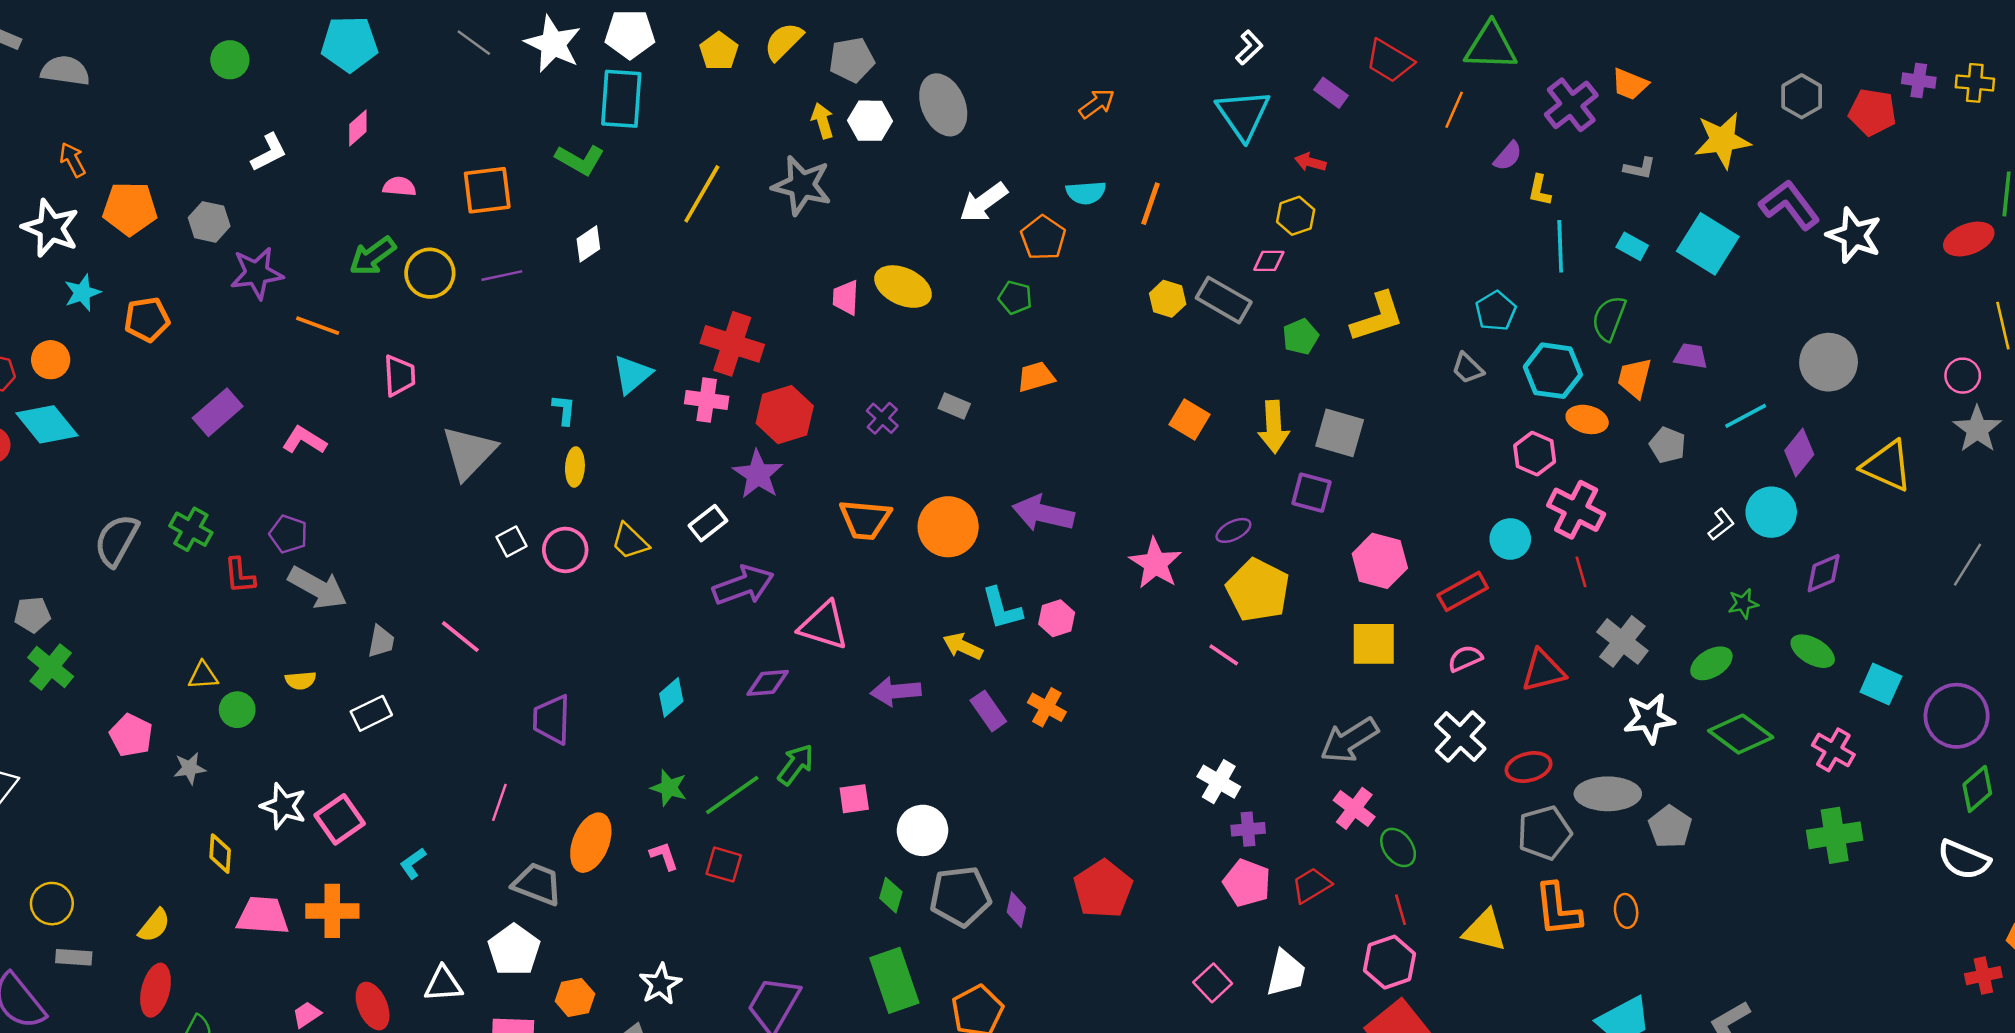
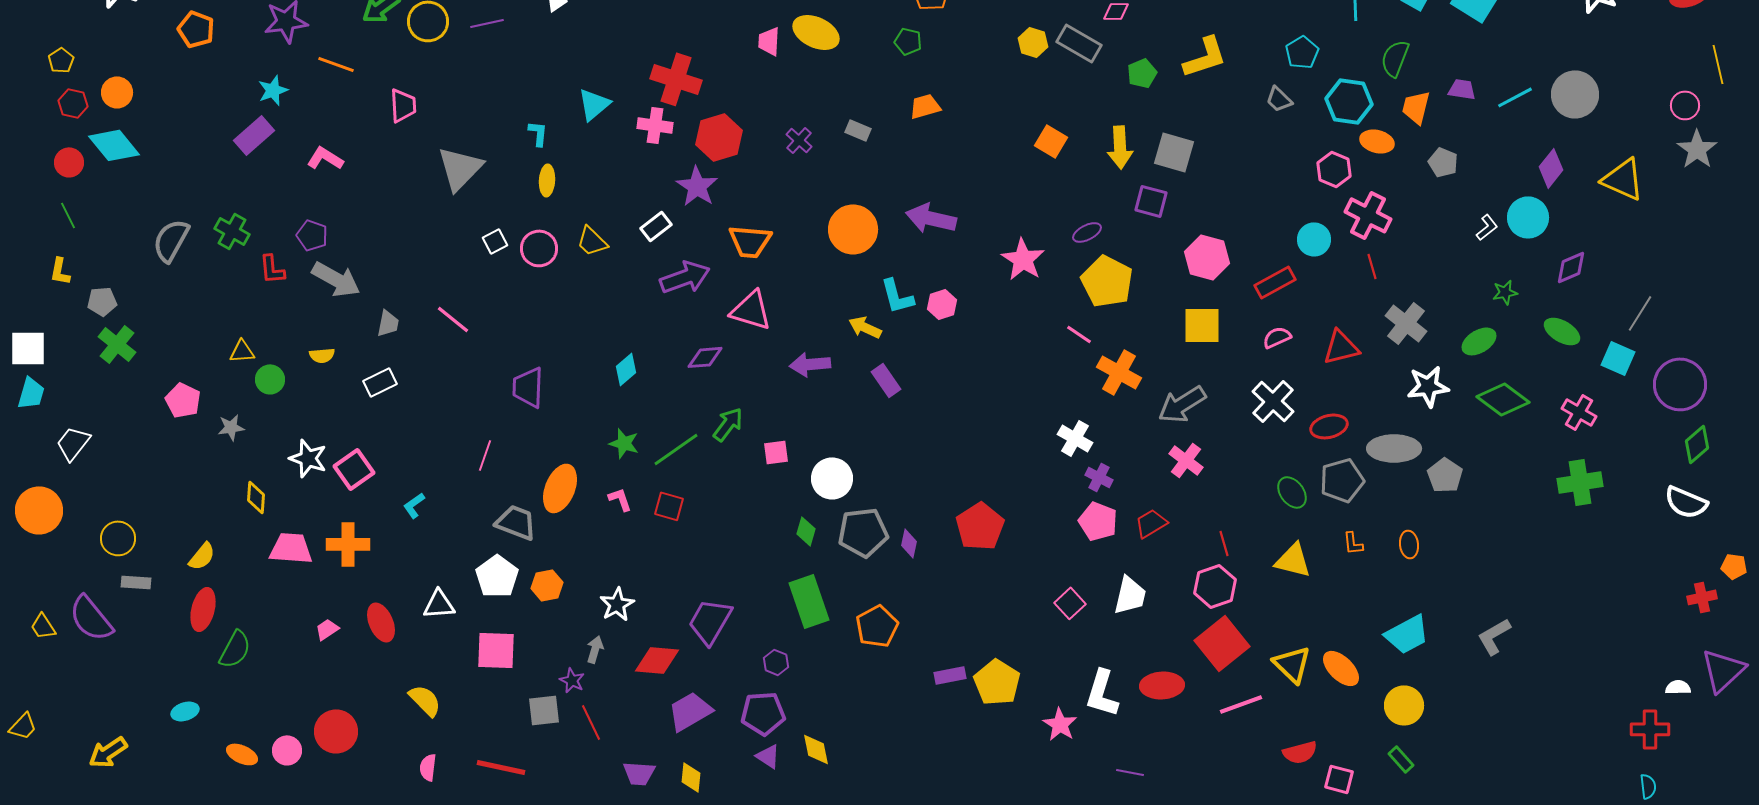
cyan star: (82, 293) -> (273, 90), moved
orange pentagon: (147, 319) -> (196, 29), moved, turned 30
cyan line: (1746, 416) -> (1515, 97), moved
orange trapezoid: (865, 519) -> (750, 241), moved
gray line: (1968, 565) -> (1640, 313), moved
orange cross: (1047, 707) -> (1119, 372), moved, size x1.4
purple cross: (1248, 829) -> (1099, 477), turned 32
green ellipse: (1398, 847) -> (1292, 492), moved
orange L-shape: (1558, 910) -> (1353, 543), size x0.5
orange hexagon: (575, 997) -> (547, 585), moved

